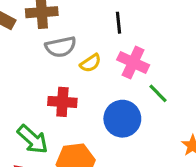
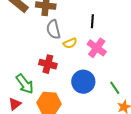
gray semicircle: (61, 47) -> (53, 29), turned 78
green line: (158, 93) -> (115, 88), moved

